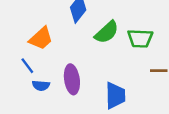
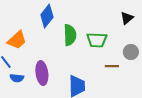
green semicircle: (107, 32) -> (70, 35), turned -50

